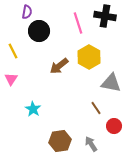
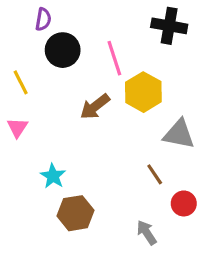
pink line: (78, 23) -> (114, 58), moved
brown hexagon: (60, 141) -> (76, 213), moved

